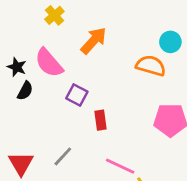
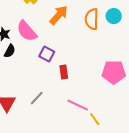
orange semicircle: (151, 66) -> (92, 19), moved, turned -105

